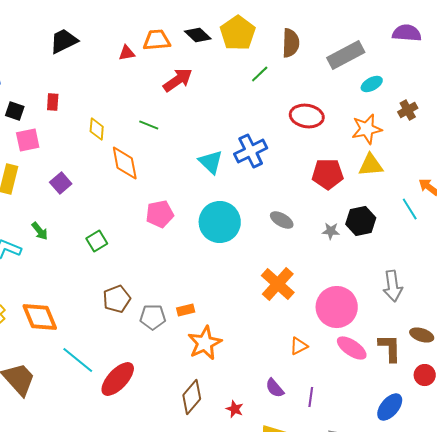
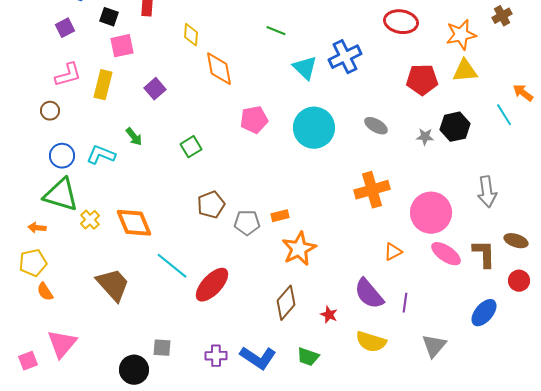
green line: (149, 125) -> (276, 31), moved
orange cross: (278, 284) -> (372, 190), turned 32
purple semicircle: (275, 388) -> (369, 294), size x1.6

